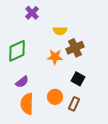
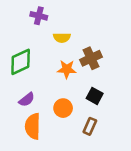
purple cross: (32, 13) -> (39, 16), turned -32
yellow semicircle: (60, 31) -> (62, 38), moved
orange circle: (55, 97) -> (63, 108), moved

